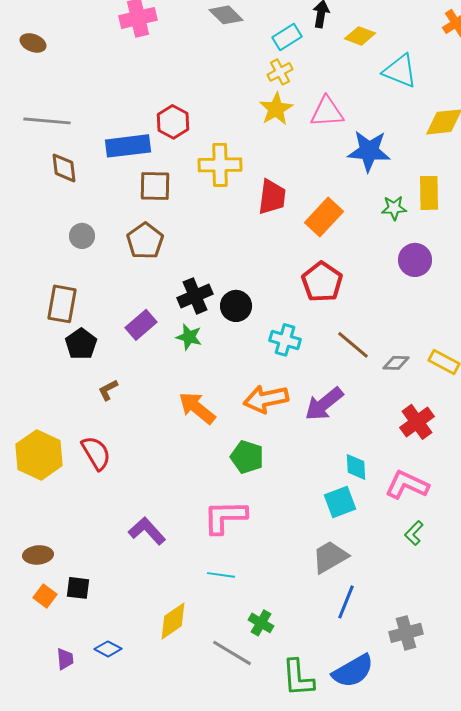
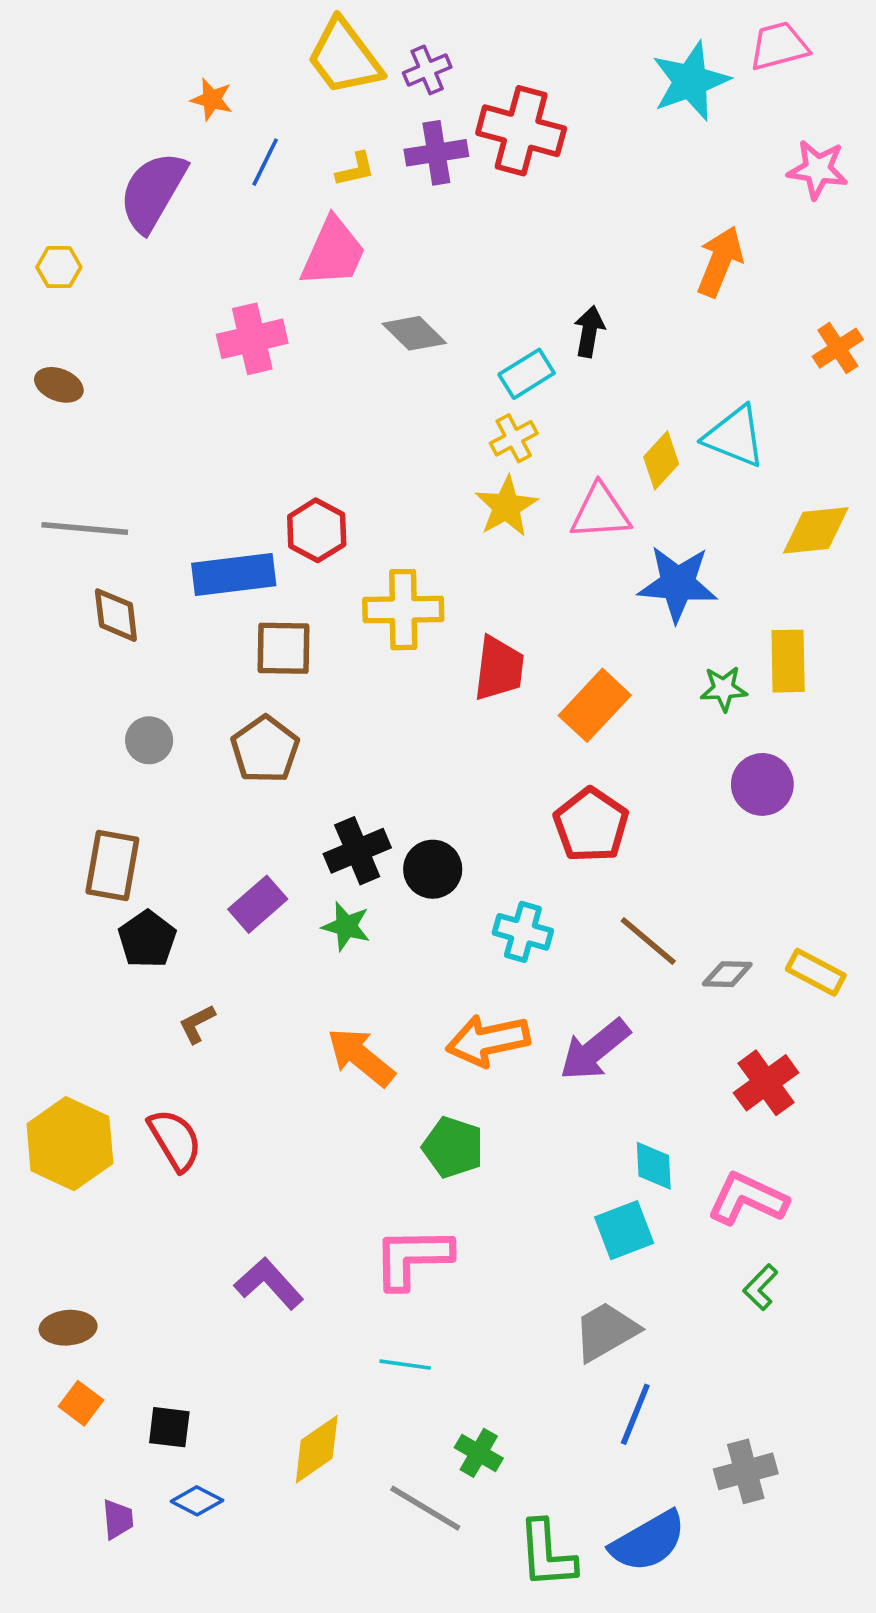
yellow diamond: (360, 36) -> (661, 460), moved, turned -68
black square: (78, 588) -> (169, 1427), moved

